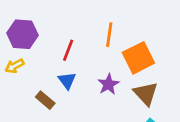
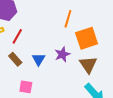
red line: (68, 50) -> (17, 36), moved
blue triangle: (67, 81) -> (38, 59), moved

